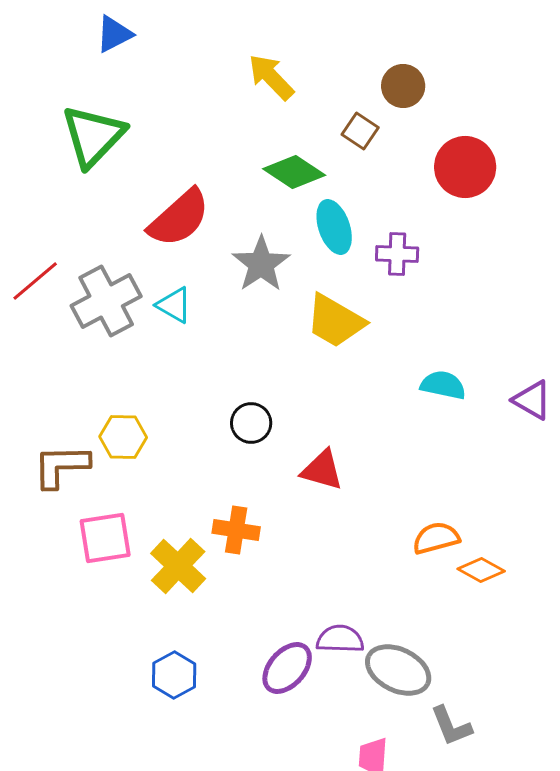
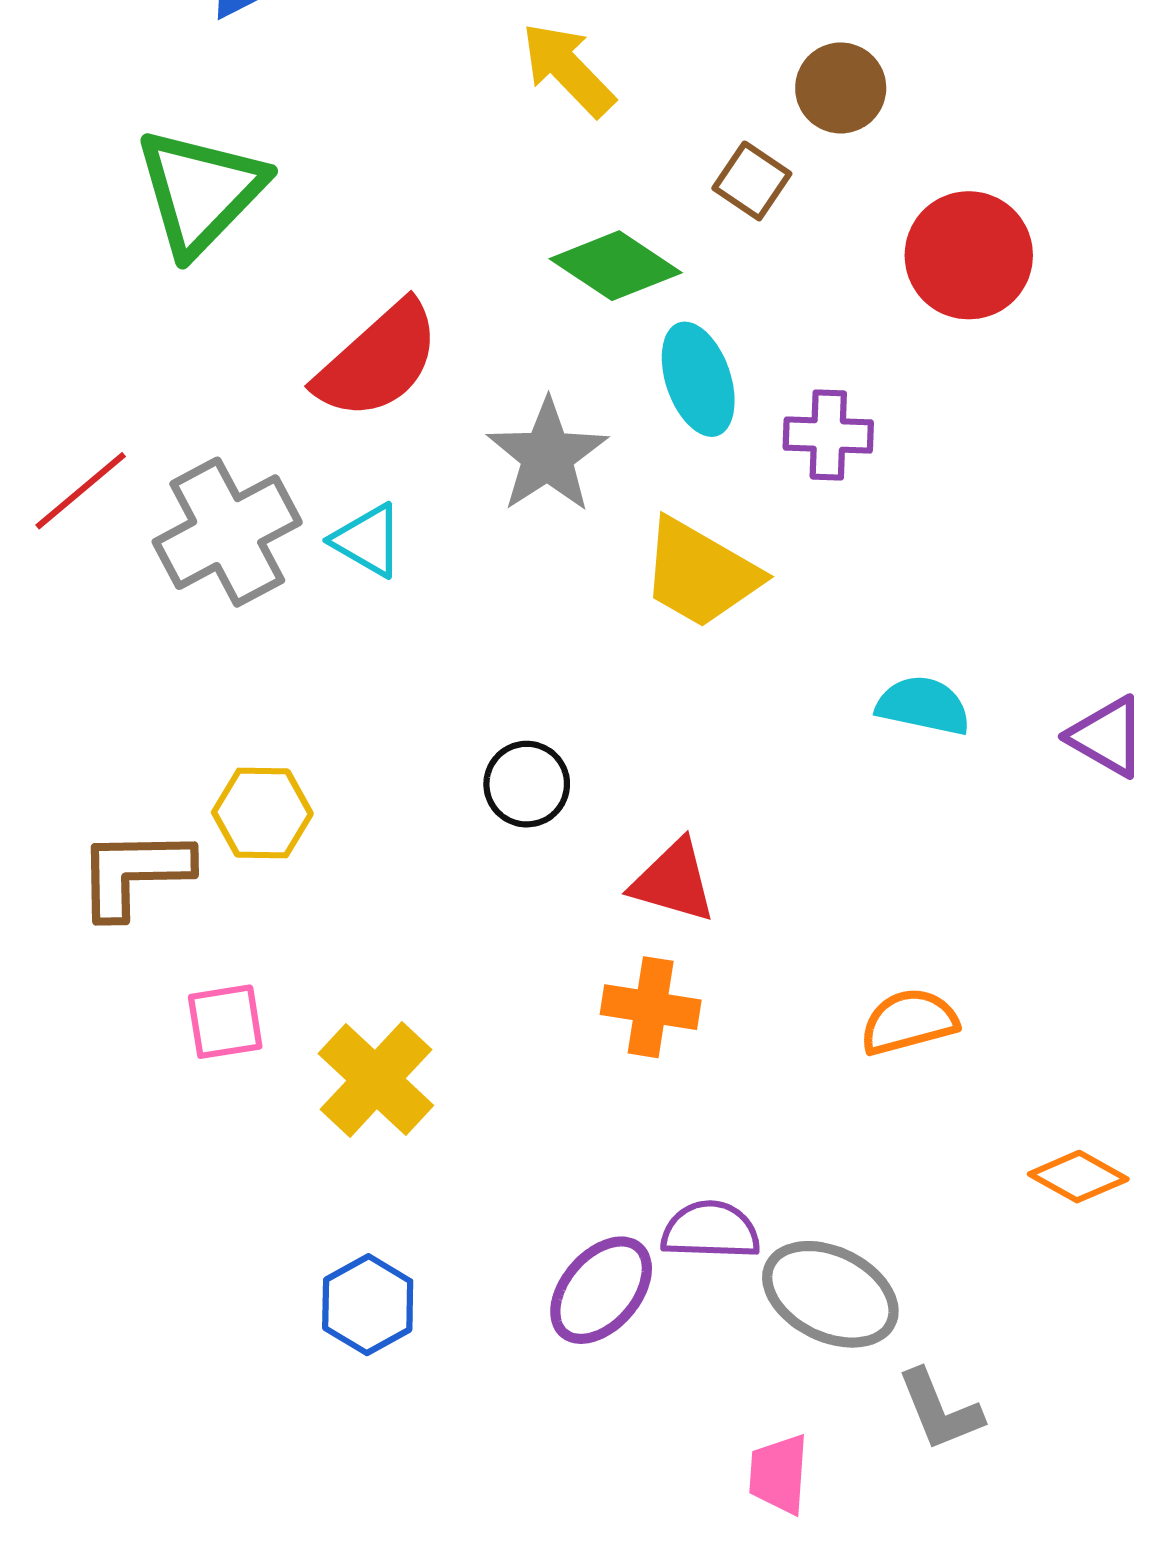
orange cross: (236, 530) -> (651, 1007), moved
pink square: (105, 538) -> (225, 1022), size x0.7
orange diamond: (481, 570) -> (1078, 1177), moved

